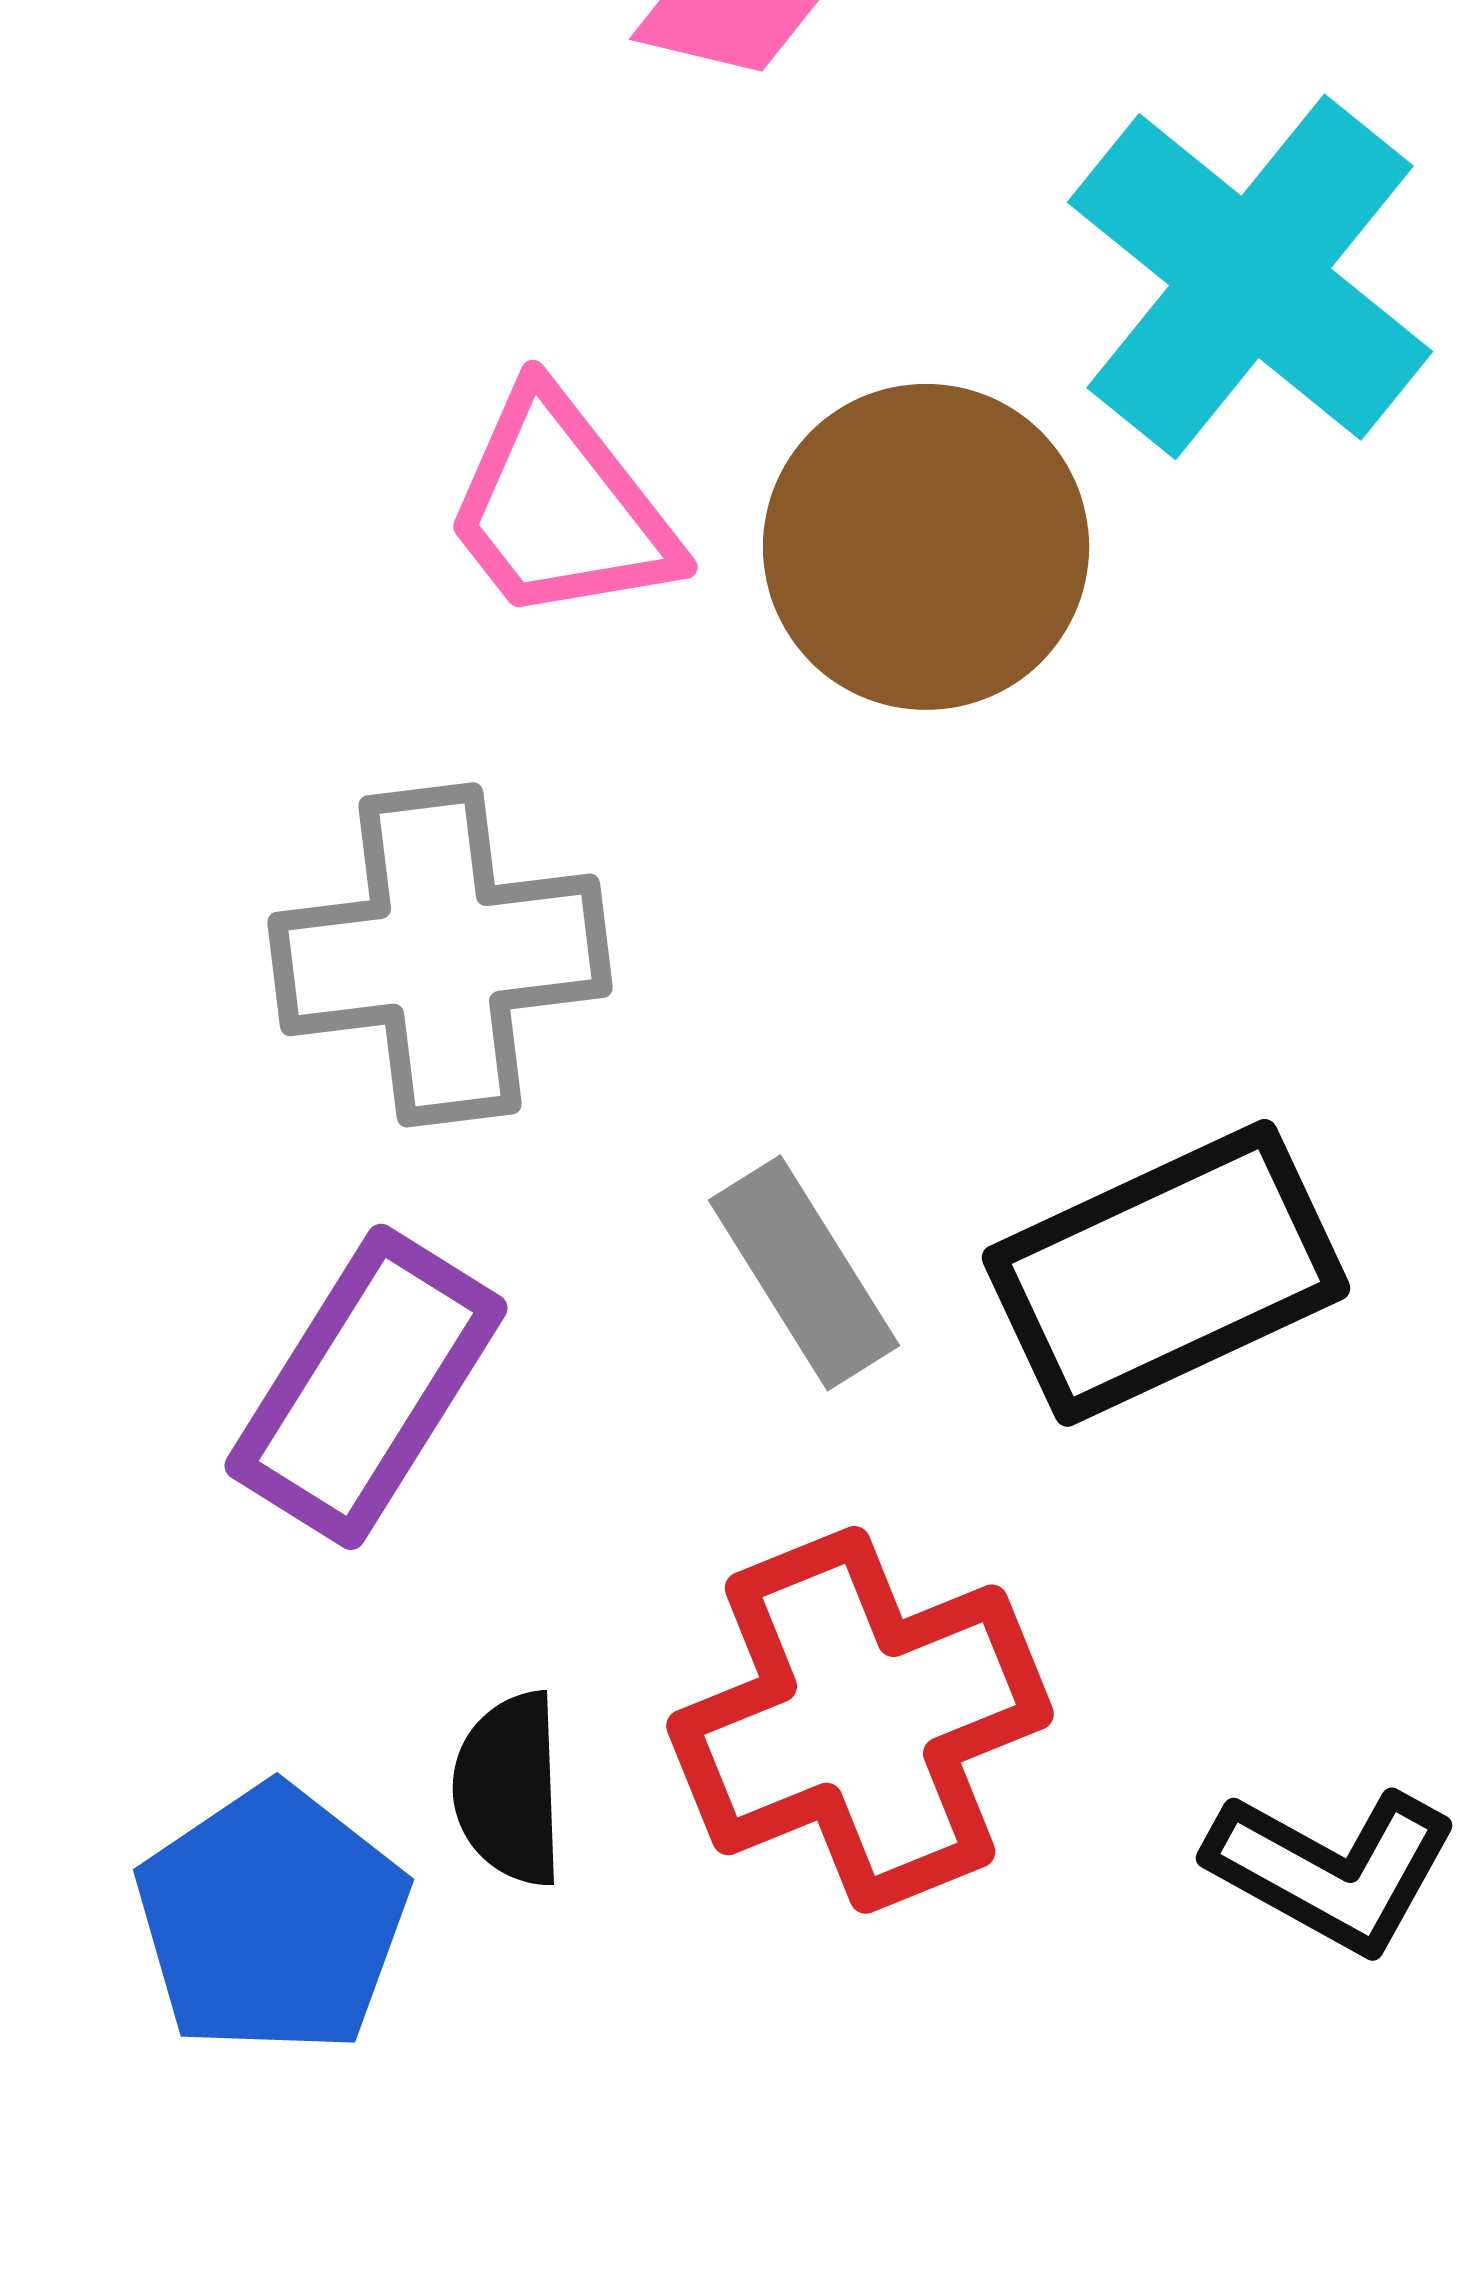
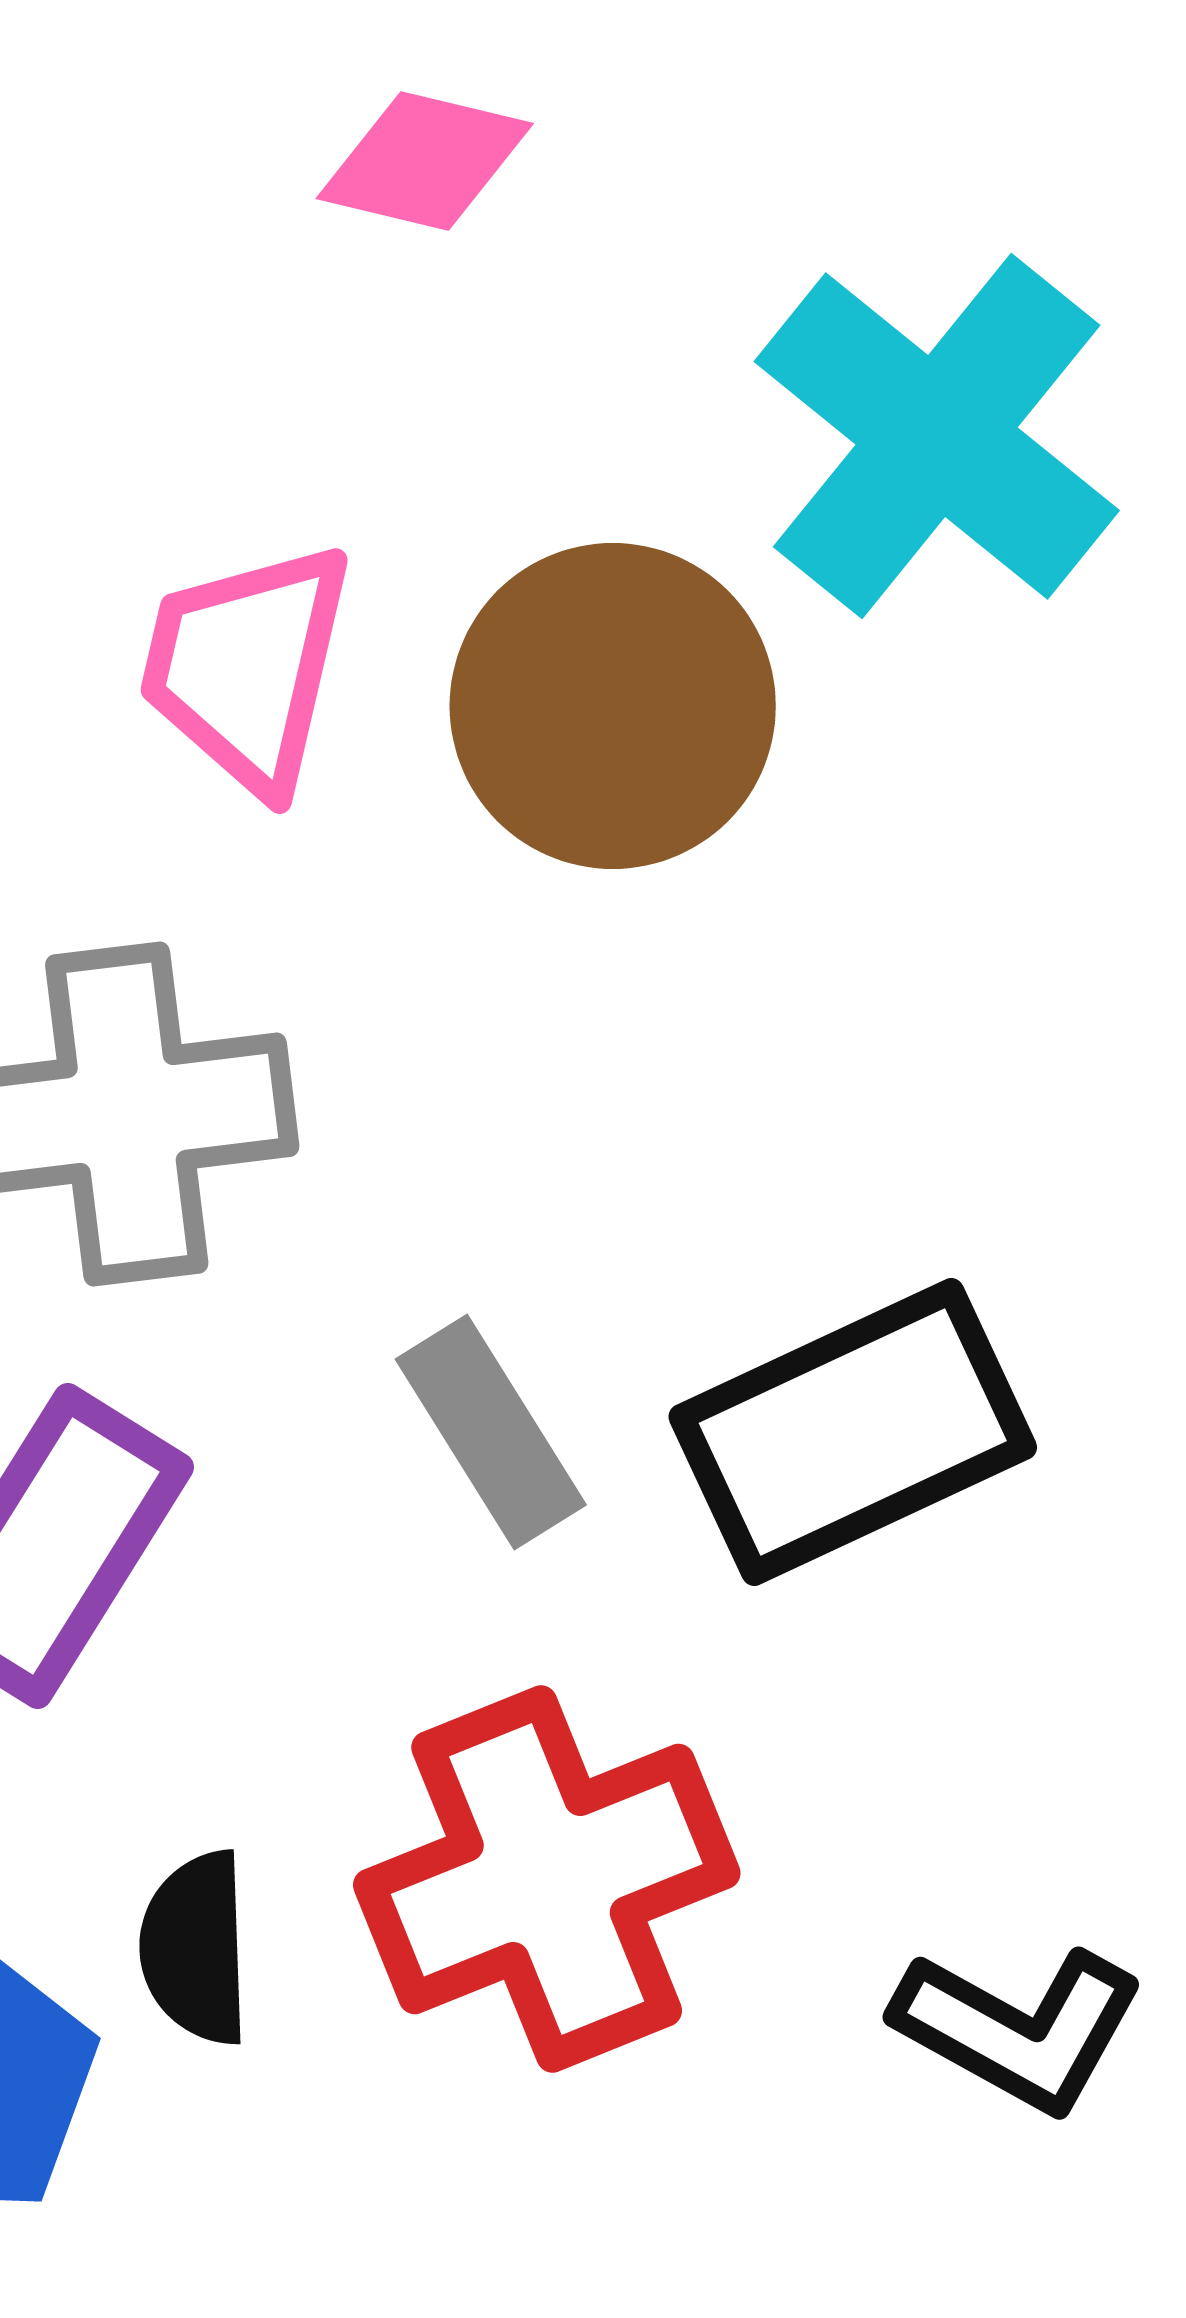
pink trapezoid: (560, 508) -> (247, 667), turned 51

